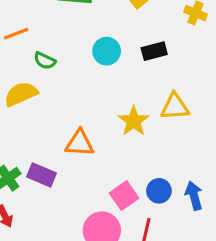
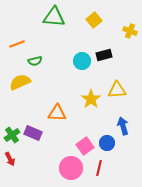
cyan circle: (107, 51) -> (82, 61), moved
green semicircle: (45, 61) -> (35, 61), turned -40
blue arrow: (194, 196) -> (123, 126), moved

